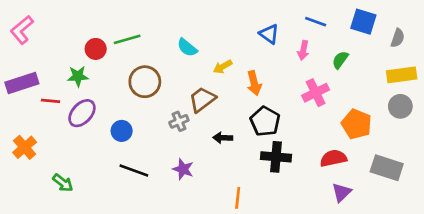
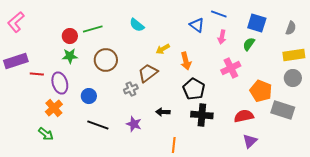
blue line: (316, 22) -> (219, 14), moved
blue square: (363, 22) -> (257, 23), moved
cyan semicircle: (187, 48) -> (137, 25), moved
green star: (78, 76) -> (70, 56), moved
purple ellipse: (82, 113) -> (60, 83), turned -60
black arrow: (223, 138) -> (163, 112), moved
orange cross: (25, 147) -> (54, 108), moved
gray rectangle: (387, 168) -> (283, 110), moved

